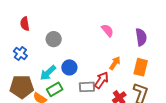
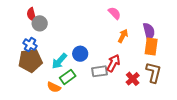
purple semicircle: (141, 37) -> (149, 31), moved
gray circle: (54, 39) -> (40, 23), moved
orange arrow: (115, 63) -> (123, 36), moved
brown pentagon: (22, 87) -> (30, 61), moved

